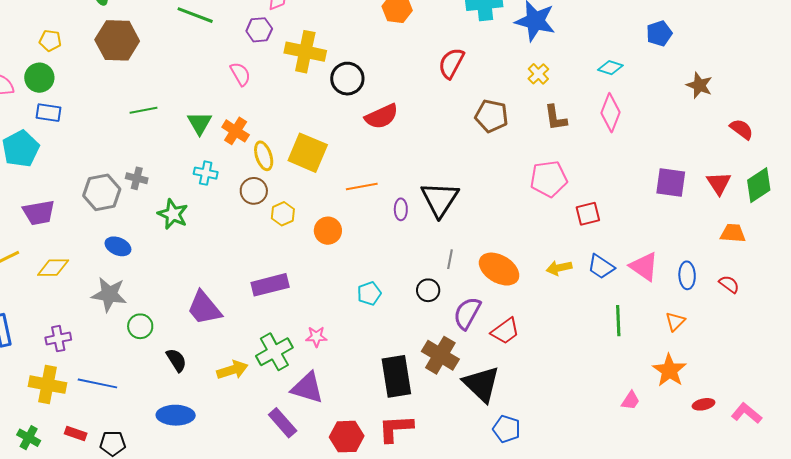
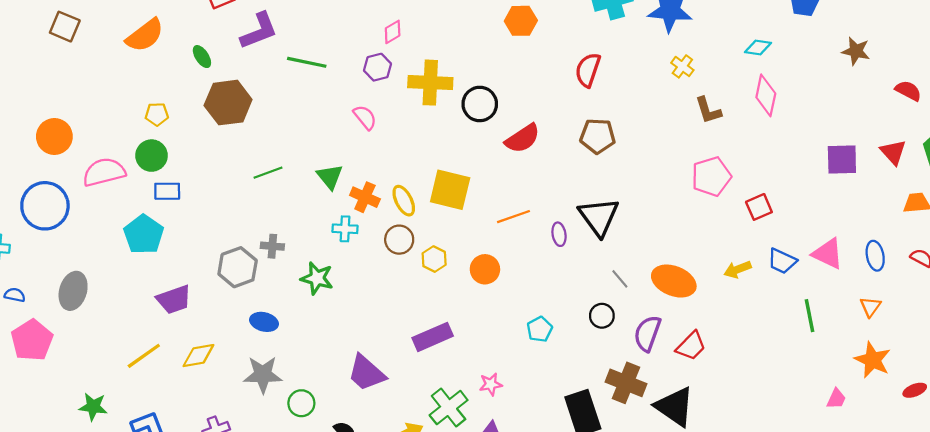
brown pentagon: (492, 116) -> (598, 136), moved
orange cross: (236, 131) -> (365, 197), moved
gray line: (450, 259) -> (620, 279), turned -42

